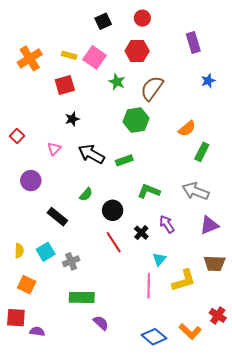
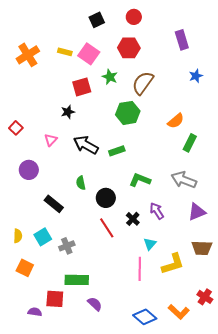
red square: (65, 85) -> (82, 87), moved
green semicircle: (86, 194) -> (81, 183), turned 128
red square: (16, 318) -> (55, 299), moved

